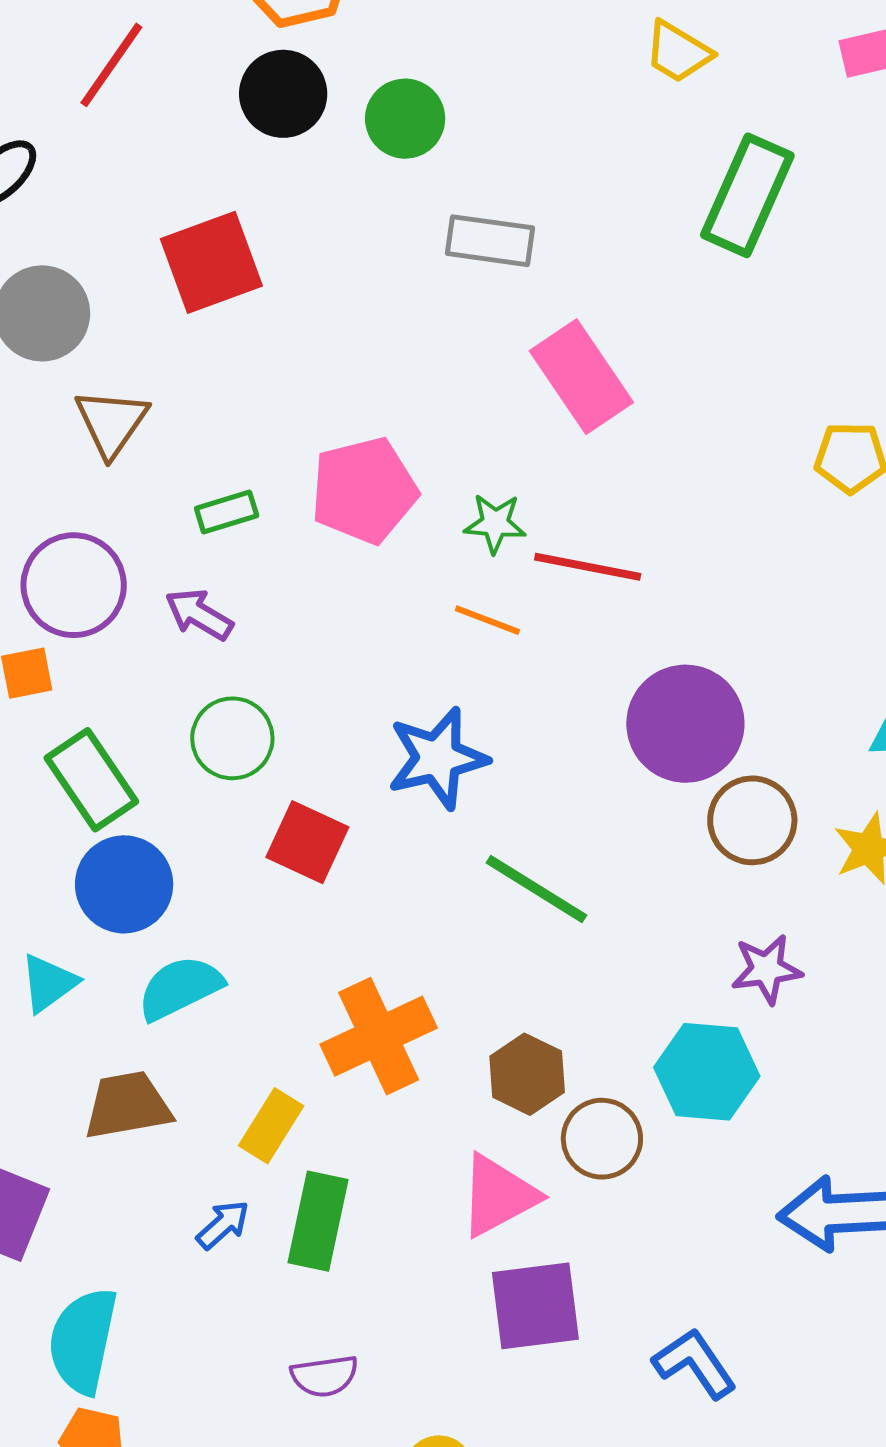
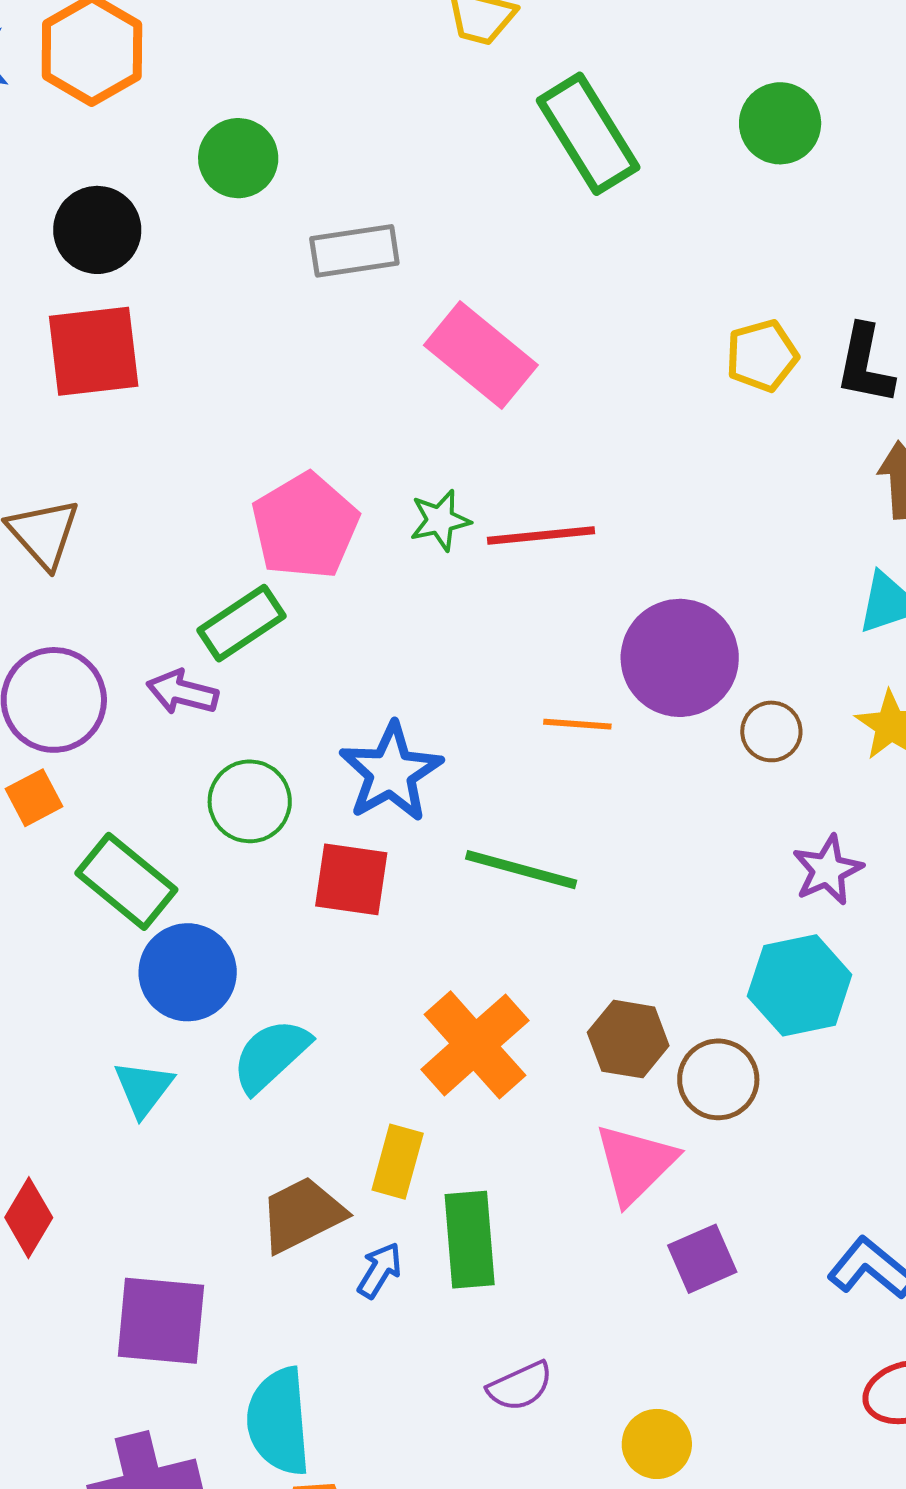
black circle: (283, 94) -> (97, 230), moved
green rectangle: (747, 195) -> (588, 134), turned -39
red square: (211, 262) -> (94, 351), turned 30
green rectangle: (227, 512) -> (242, 623), moved, size x1.4
orange line: (487, 620) -> (577, 724), moved
blue star: (437, 758) -> (391, 772), moved
brown circle: (752, 820) -> (771, 731), size x0.7
green line: (536, 889) -> (521, 870), moved
brown trapezoid: (128, 1105) -> (302, 1214), moved
purple square: (535, 1306) -> (702, 1259), size x0.7

